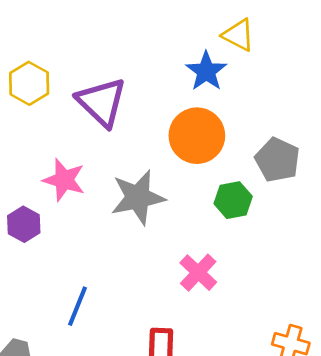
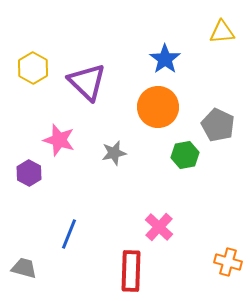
yellow triangle: (238, 35) -> (222, 32), moved, turned -32
gray star: (138, 197) -> (114, 153), size x0.6
pink cross: (198, 273) -> (159, 227), moved

